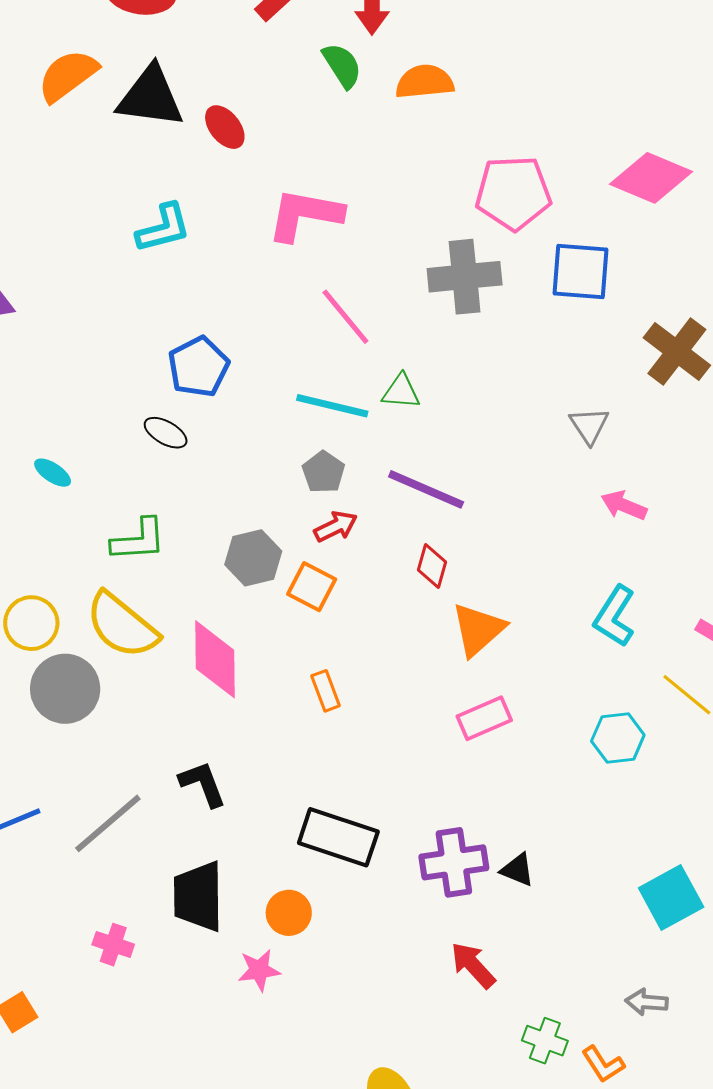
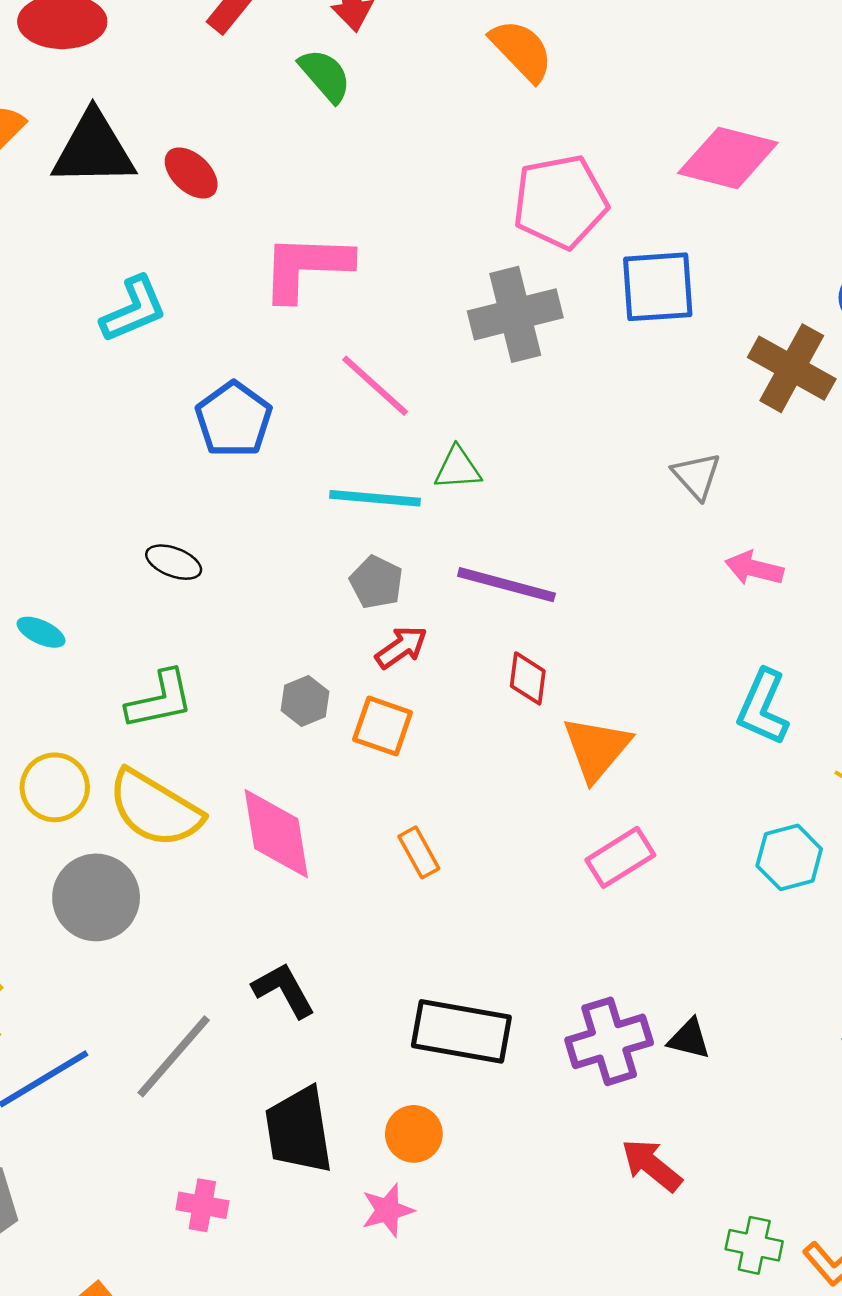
orange semicircle: (425, 82) -> (521, 50), moved, turned 60
blue pentagon: (199, 367) -> (234, 419), moved
gray hexagon: (253, 558) -> (305, 701), size x0.7
yellow circle: (31, 623) -> (55, 787), moved

